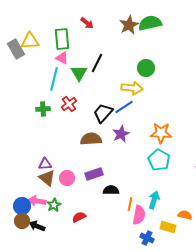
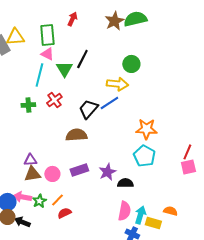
red arrow: (87, 23) -> (72, 19), turned -104
purple star: (121, 134) -> (107, 172), moved
brown triangle: (47, 178) -> (32, 174), turned -48
black semicircle: (111, 190) -> (125, 183), moved
cyan arrow: (154, 200) -> (140, 215), moved
orange line: (130, 204) -> (57, 200), moved, turned 32

